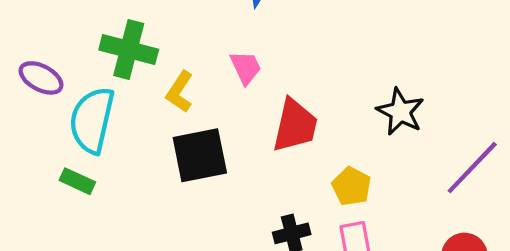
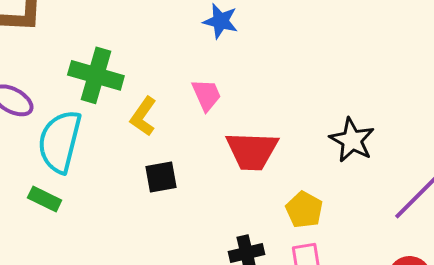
red trapezoid: (295, 126) -> (252, 151), turned 78
black square: (200, 155) -> (161, 177), size x0.6

